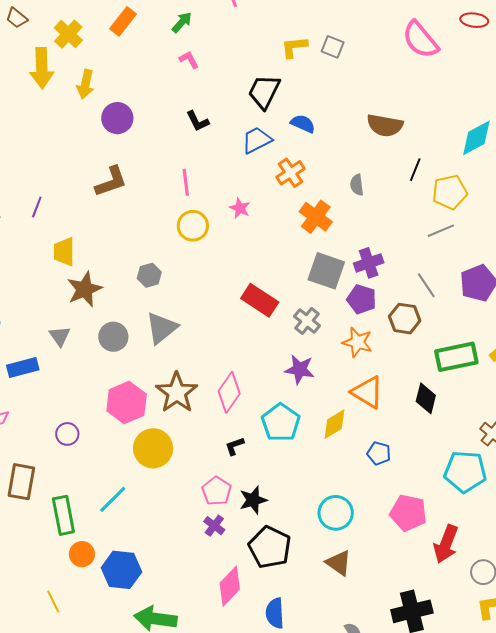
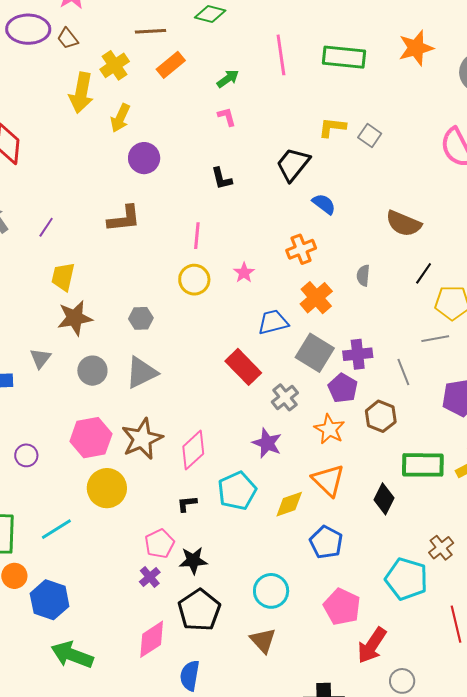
blue trapezoid: (257, 140) -> (273, 322), moved
gray line: (426, 285) -> (403, 372), moved
blue pentagon: (379, 453) -> (326, 542), size x1.4

